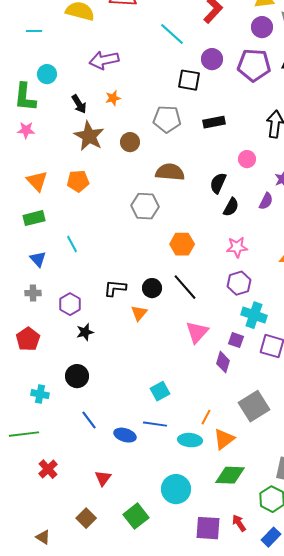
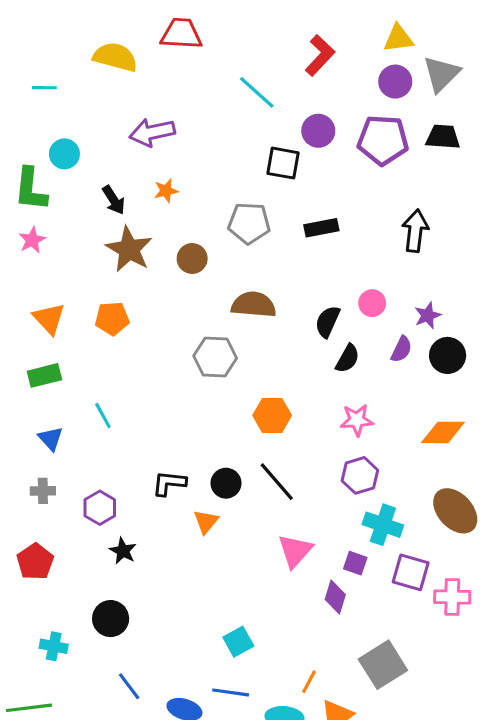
pink star: (26, 130) -> (32, 240), turned -30
pink circle: (247, 159) -> (372, 303), moved
black star: (85, 332) -> (123, 551), turned -30

